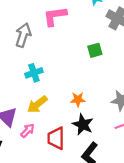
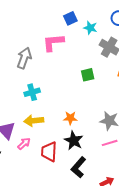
yellow arrow: (37, 104) -> (34, 121), turned 30

